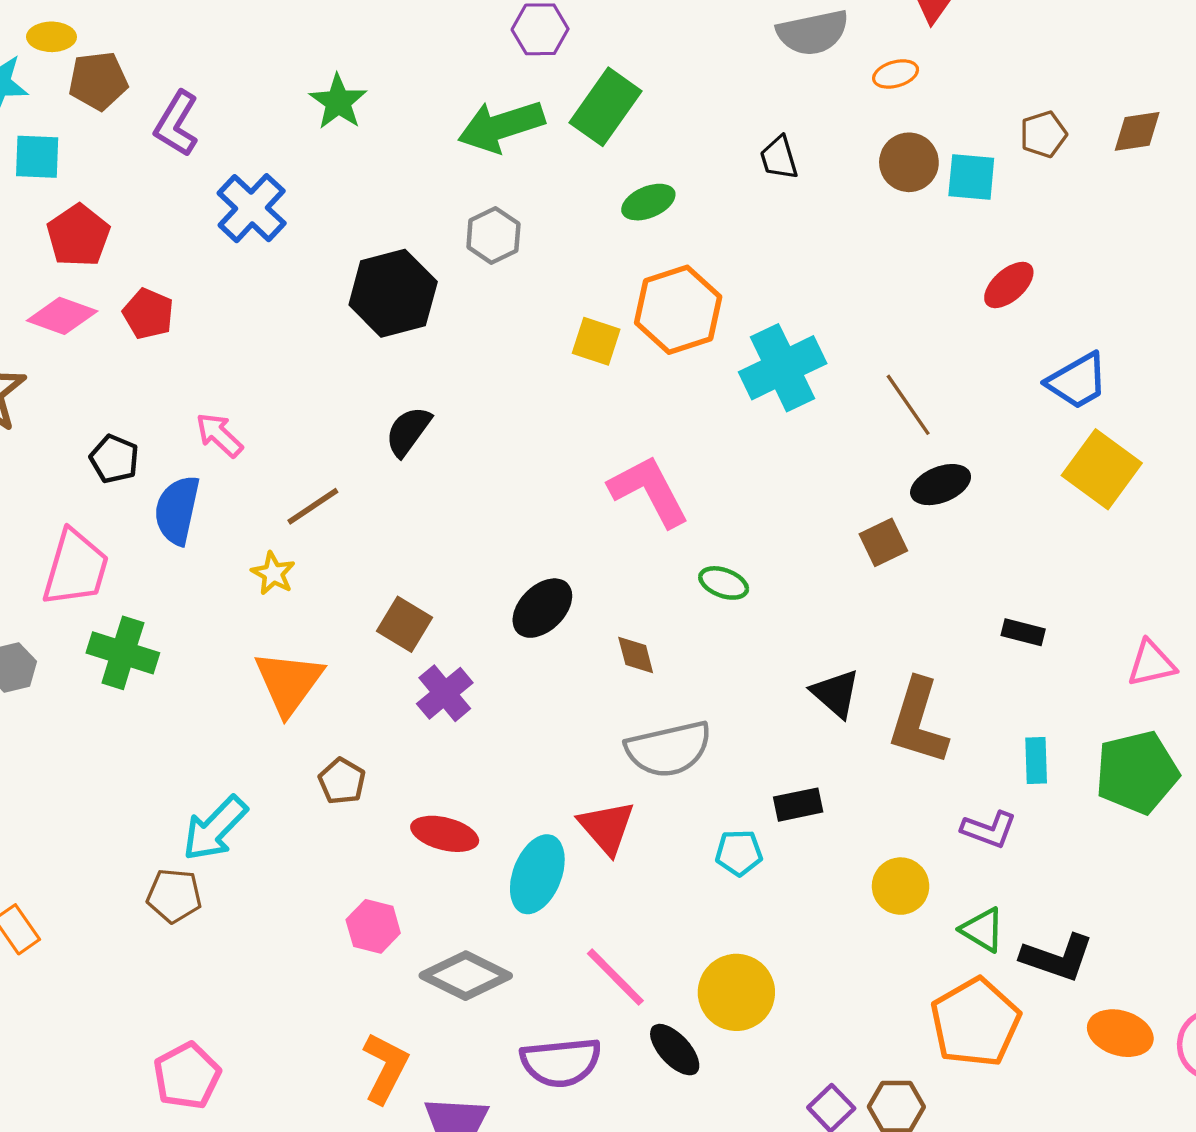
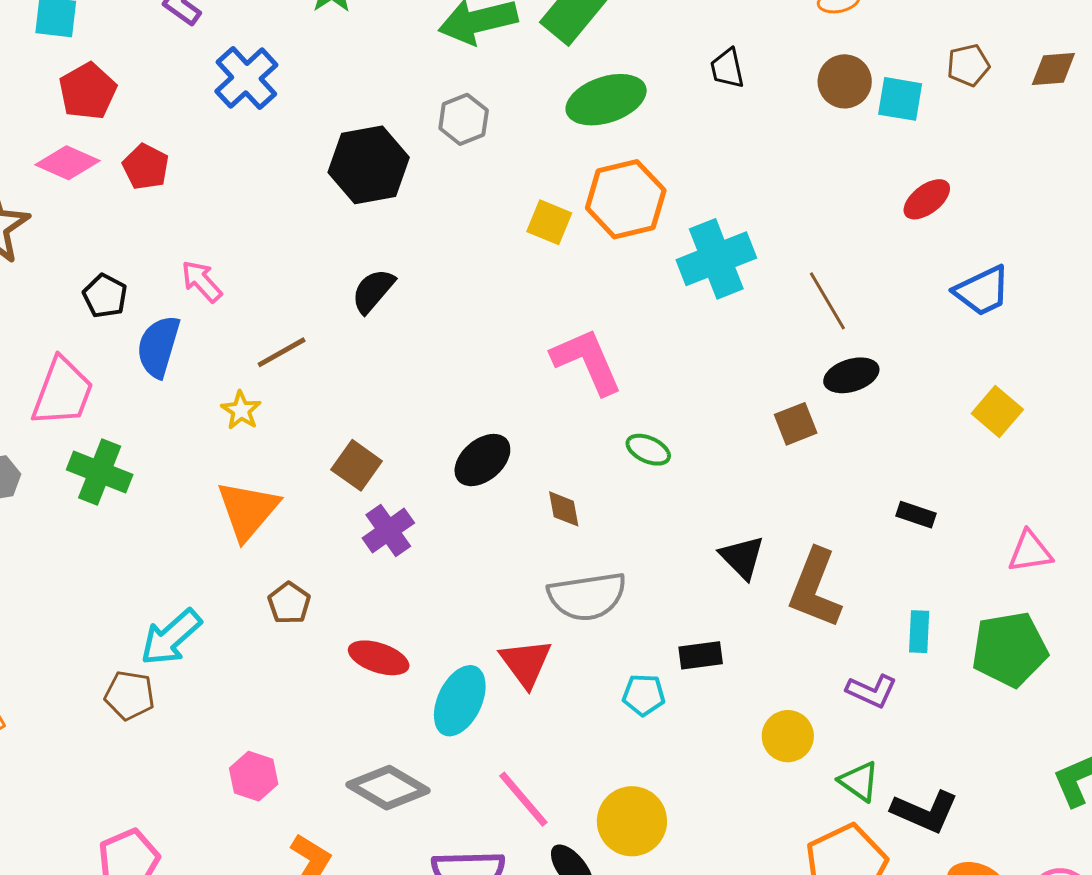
green ellipse: (648, 202) -> (606, 100), size x1.6
yellow square: (1102, 469) -> (997, 412), moved, size x0.7
pink hexagon: (373, 926) -> (254, 776), moved

